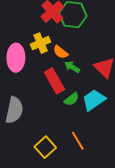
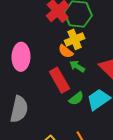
yellow cross: (41, 43) -> (75, 39), moved

